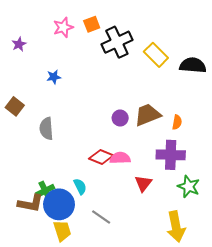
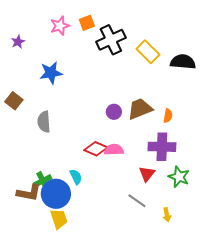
blue star: (54, 77) -> (51, 73), size x1.6
red triangle: (143, 183) -> (147, 174), moved
gray line: (101, 217) -> (137, 201), moved
yellow arrow: (176, 227) -> (167, 215), size x0.5

